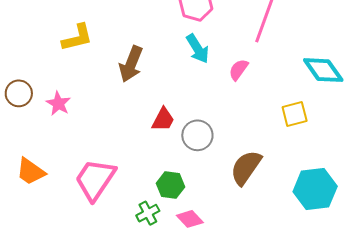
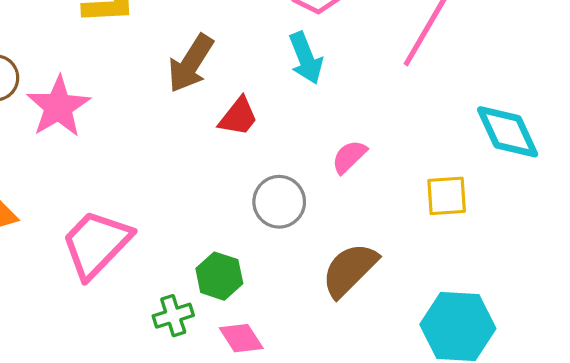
pink semicircle: (239, 70) -> (349, 157), moved
pink star: (58, 104) -> (58, 107), size x1.5
red trapezoid: (163, 119) -> (238, 117), moved

